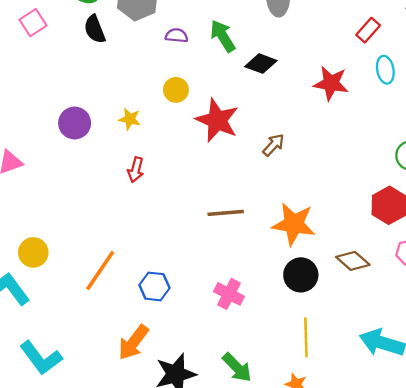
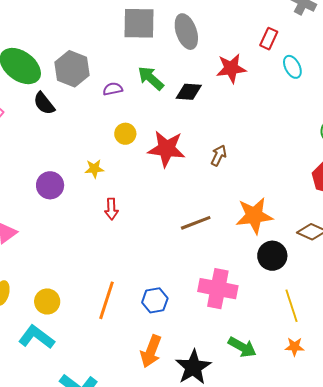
red star: (331, 83) -> (231, 68), moved
pink cross: (229, 294) -> (218, 289), size x1.5

